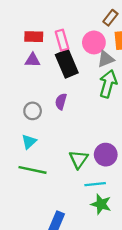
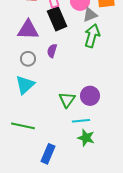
purple triangle: (33, 60) -> (28, 30), moved, size x1.6
cyan triangle: (29, 142) -> (25, 85), size x1.5
green line: (33, 170) -> (23, 126), moved

